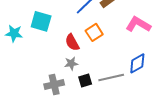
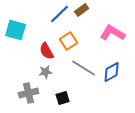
gray line: (111, 77) -> (84, 68), moved, turned 45
black square: (85, 80) -> (63, 98), moved

